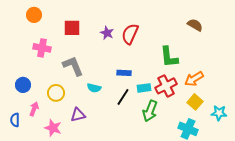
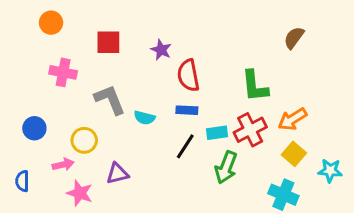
brown semicircle: (195, 25) -> (294, 38), turned -84
red semicircle: (130, 34) -> (188, 75), moved, turned -35
cyan semicircle: (94, 88) -> (145, 118), moved
pink arrow: (34, 109) -> (63, 164), moved, turned 56

